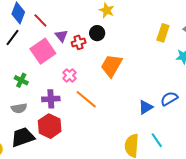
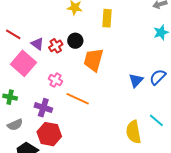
black circle: (97, 33) -> (75, 41), moved
yellow rectangle: (163, 33) -> (107, 18), moved
purple cross: (51, 99) -> (43, 108), turned 36
blue triangle: (146, 107) -> (136, 80), moved

